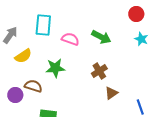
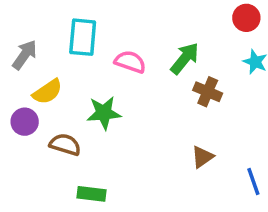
green arrow: (101, 37) -> (185, 58), turned -78
brown cross: (99, 71) -> (208, 92), moved, turned -35
purple circle: (15, 95) -> (25, 122), moved

